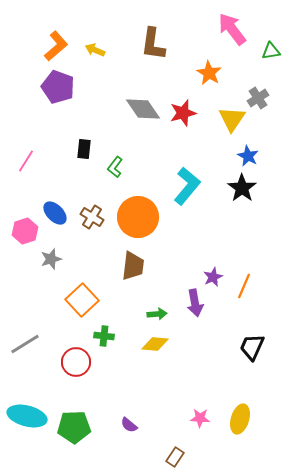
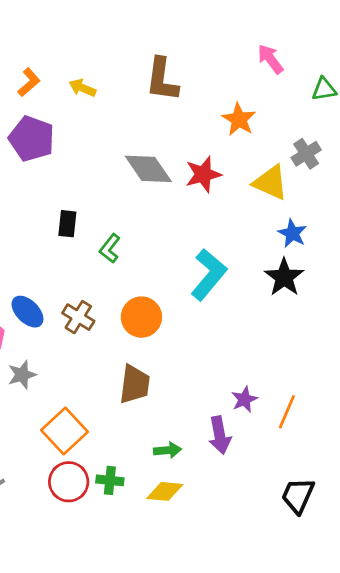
pink arrow: (232, 29) -> (270, 59), size x0.7
orange L-shape: (56, 46) -> (29, 82), size x0.7
yellow triangle: (232, 119) -> (270, 183), turned -40
orange circle: (138, 217) -> (141, 317), size x0.7
green cross: (104, 336) -> (110, 480), moved
red circle: (76, 362) -> (69, 482), moved

